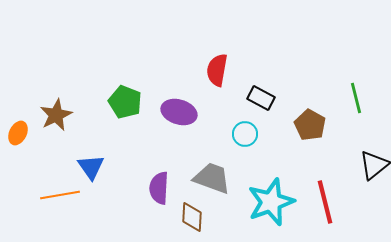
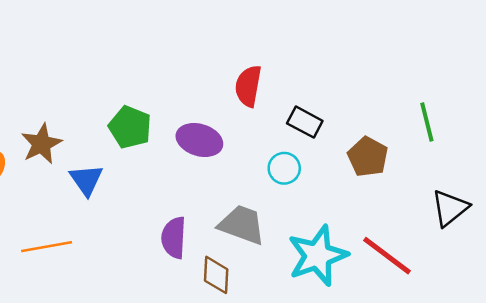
blue triangle: (91, 167) -> (86, 180), moved
red line: (325, 202) -> (387, 256), turned -39

